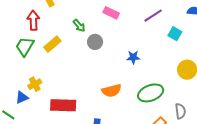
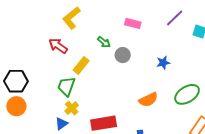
red arrow: (33, 20) -> (58, 46), turned -42
green trapezoid: (25, 46) -> (66, 86), moved

